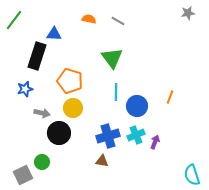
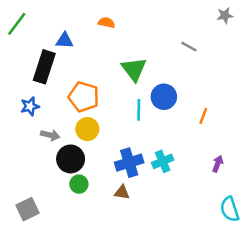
gray line: (118, 21) -> (189, 47), moved
blue circle: (137, 106) -> (164, 97), moved
purple arrow: (155, 142) -> (218, 164), moved
green circle: (42, 162) -> (79, 184), moved

